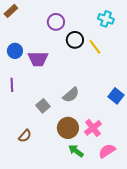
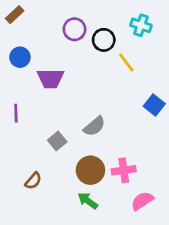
black circle: (75, 40) -> (104, 40), moved
blue circle: (15, 51) -> (20, 57), moved
blue square: (116, 96) -> (154, 105), moved
pink cross: (93, 128) -> (124, 170), turned 30
green arrow: (76, 151) -> (88, 201), moved

